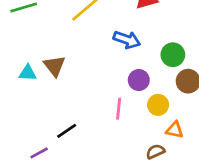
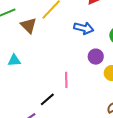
brown triangle: (54, 66) -> (28, 26), moved
pink line: (119, 109) -> (66, 80), moved

